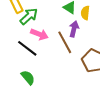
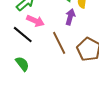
brown line: (65, 42) -> (59, 43), moved

